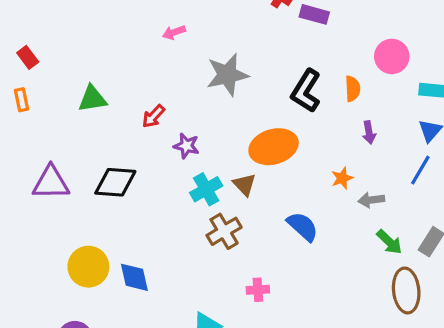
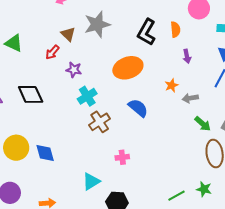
green triangle: (92, 99) -> (14, 43), turned 36
black diamond: (115, 182) -> (31, 94), turned 64
brown triangle: (244, 185) -> (68, 34), moved
blue semicircle: (303, 226) -> (138, 108), moved

